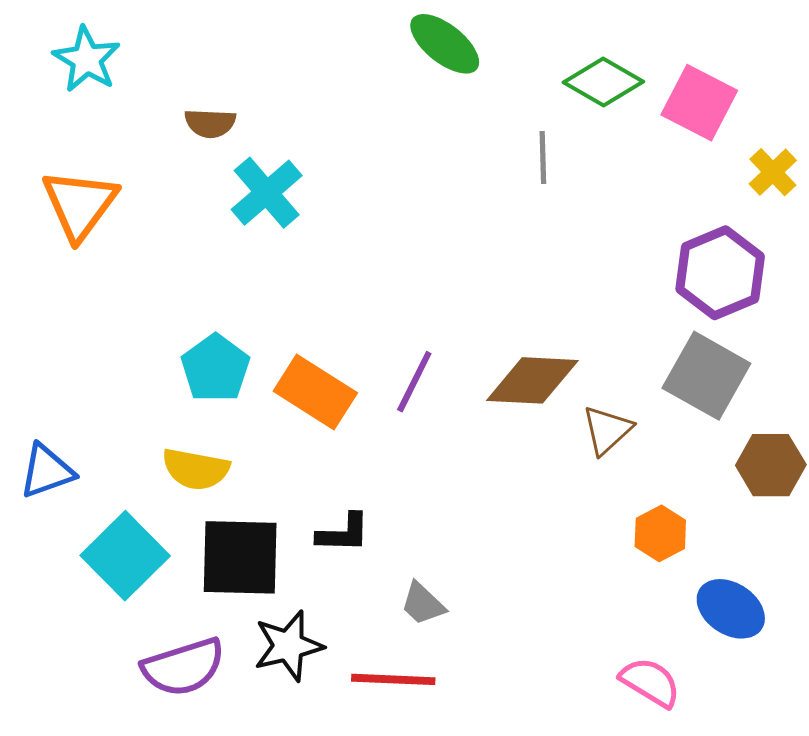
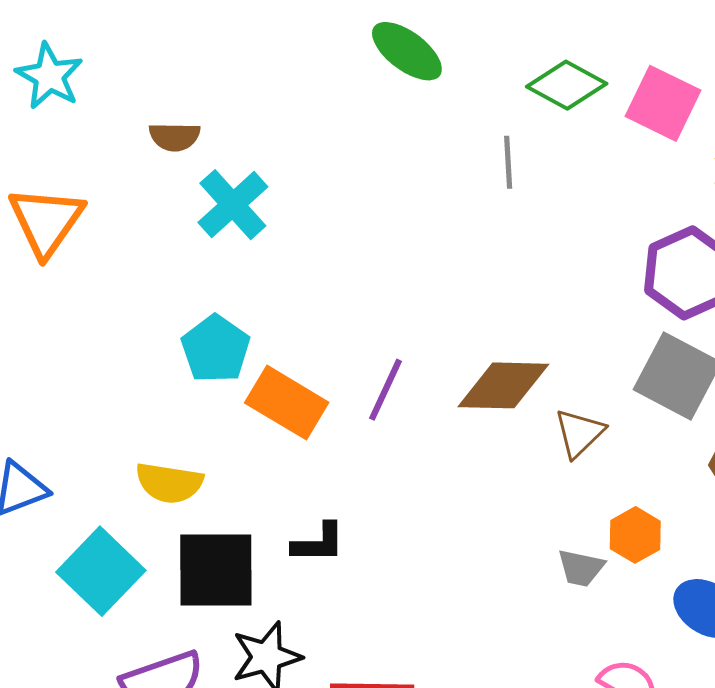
cyan pentagon: (215, 368) -> (216, 349), moved
gray trapezoid: (423, 604) -> (581, 568), moved, turned -30

